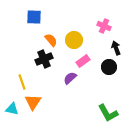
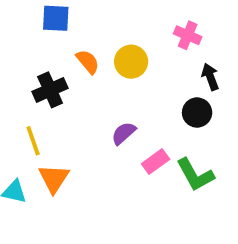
black cross: (44, 59) -> (50, 90), moved
pink rectangle: (83, 61) -> (156, 162), moved
green L-shape: (108, 113) -> (195, 175), moved

